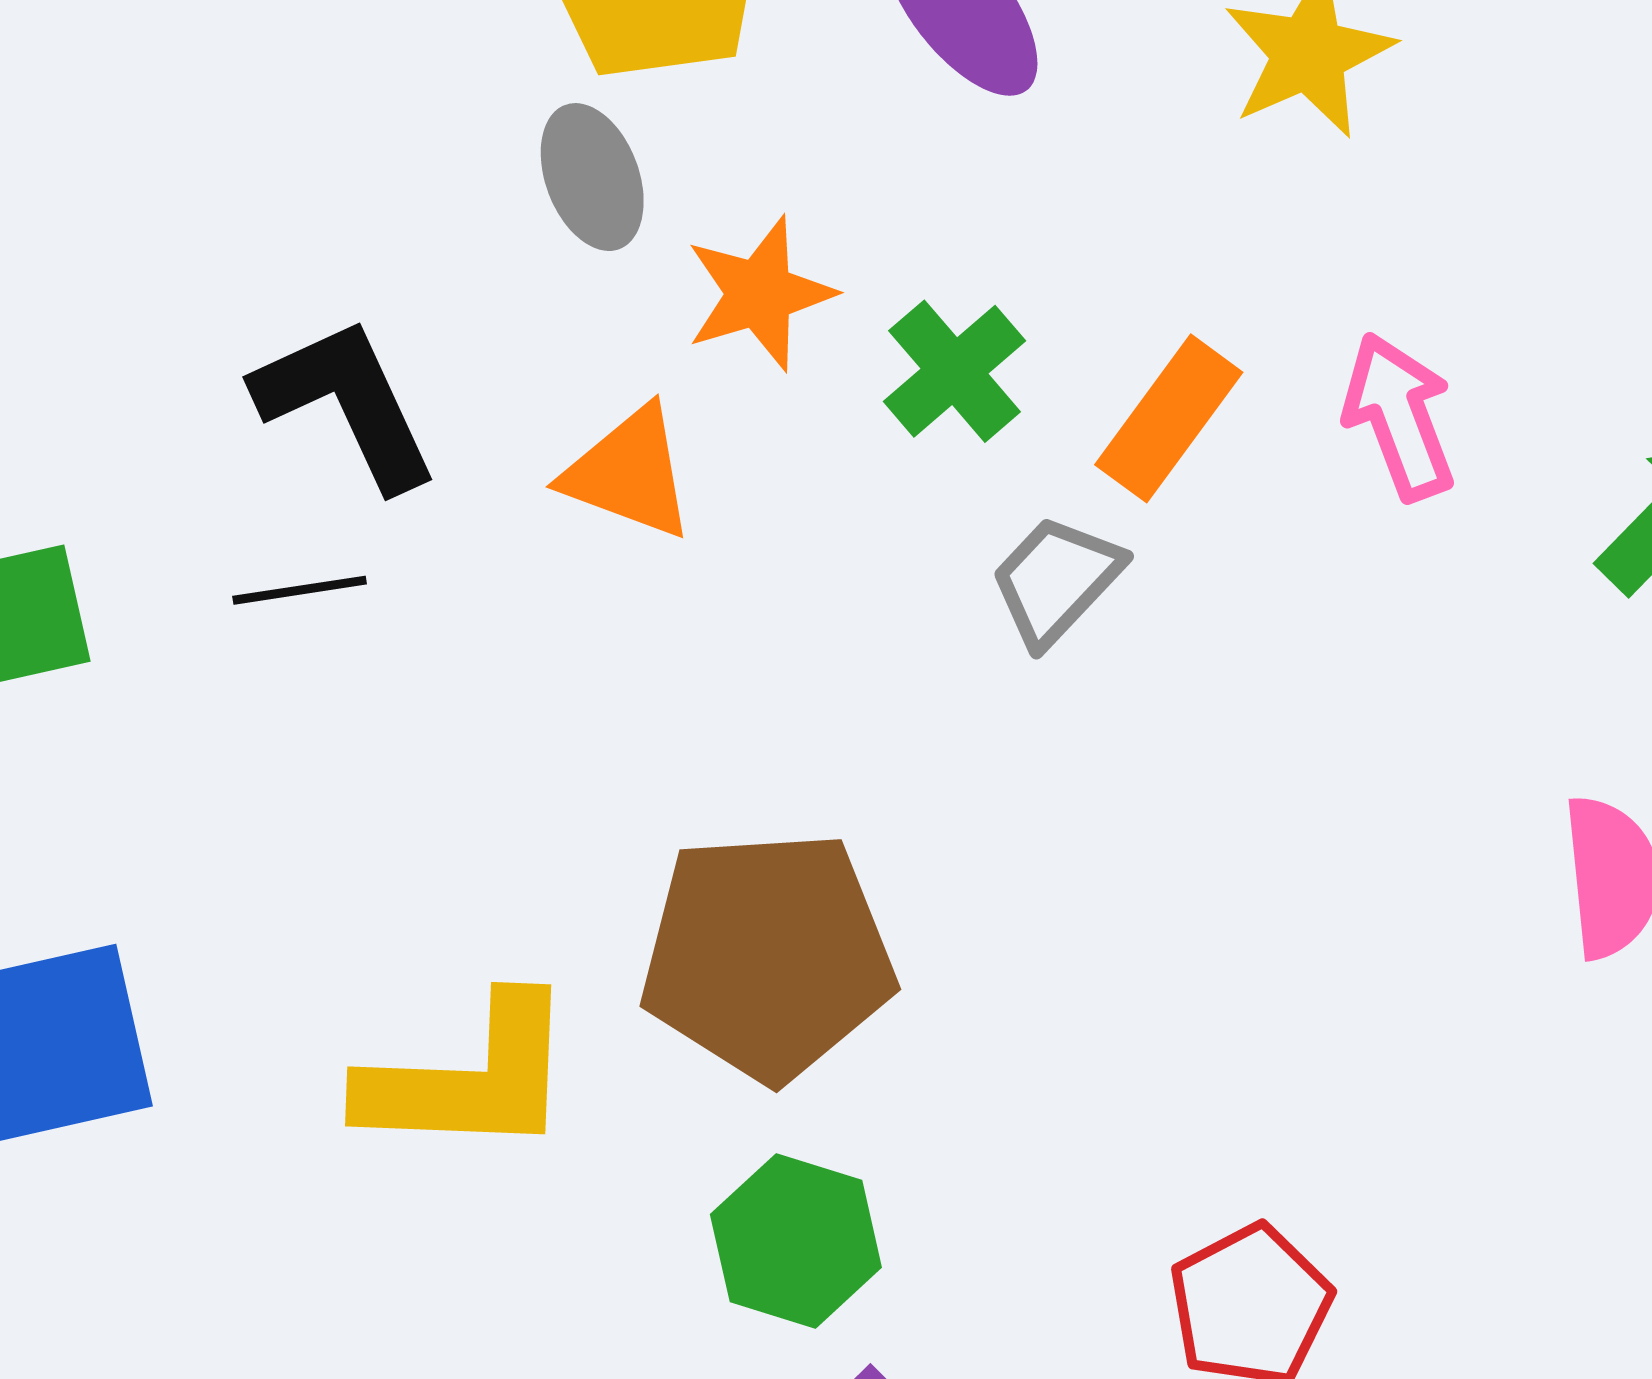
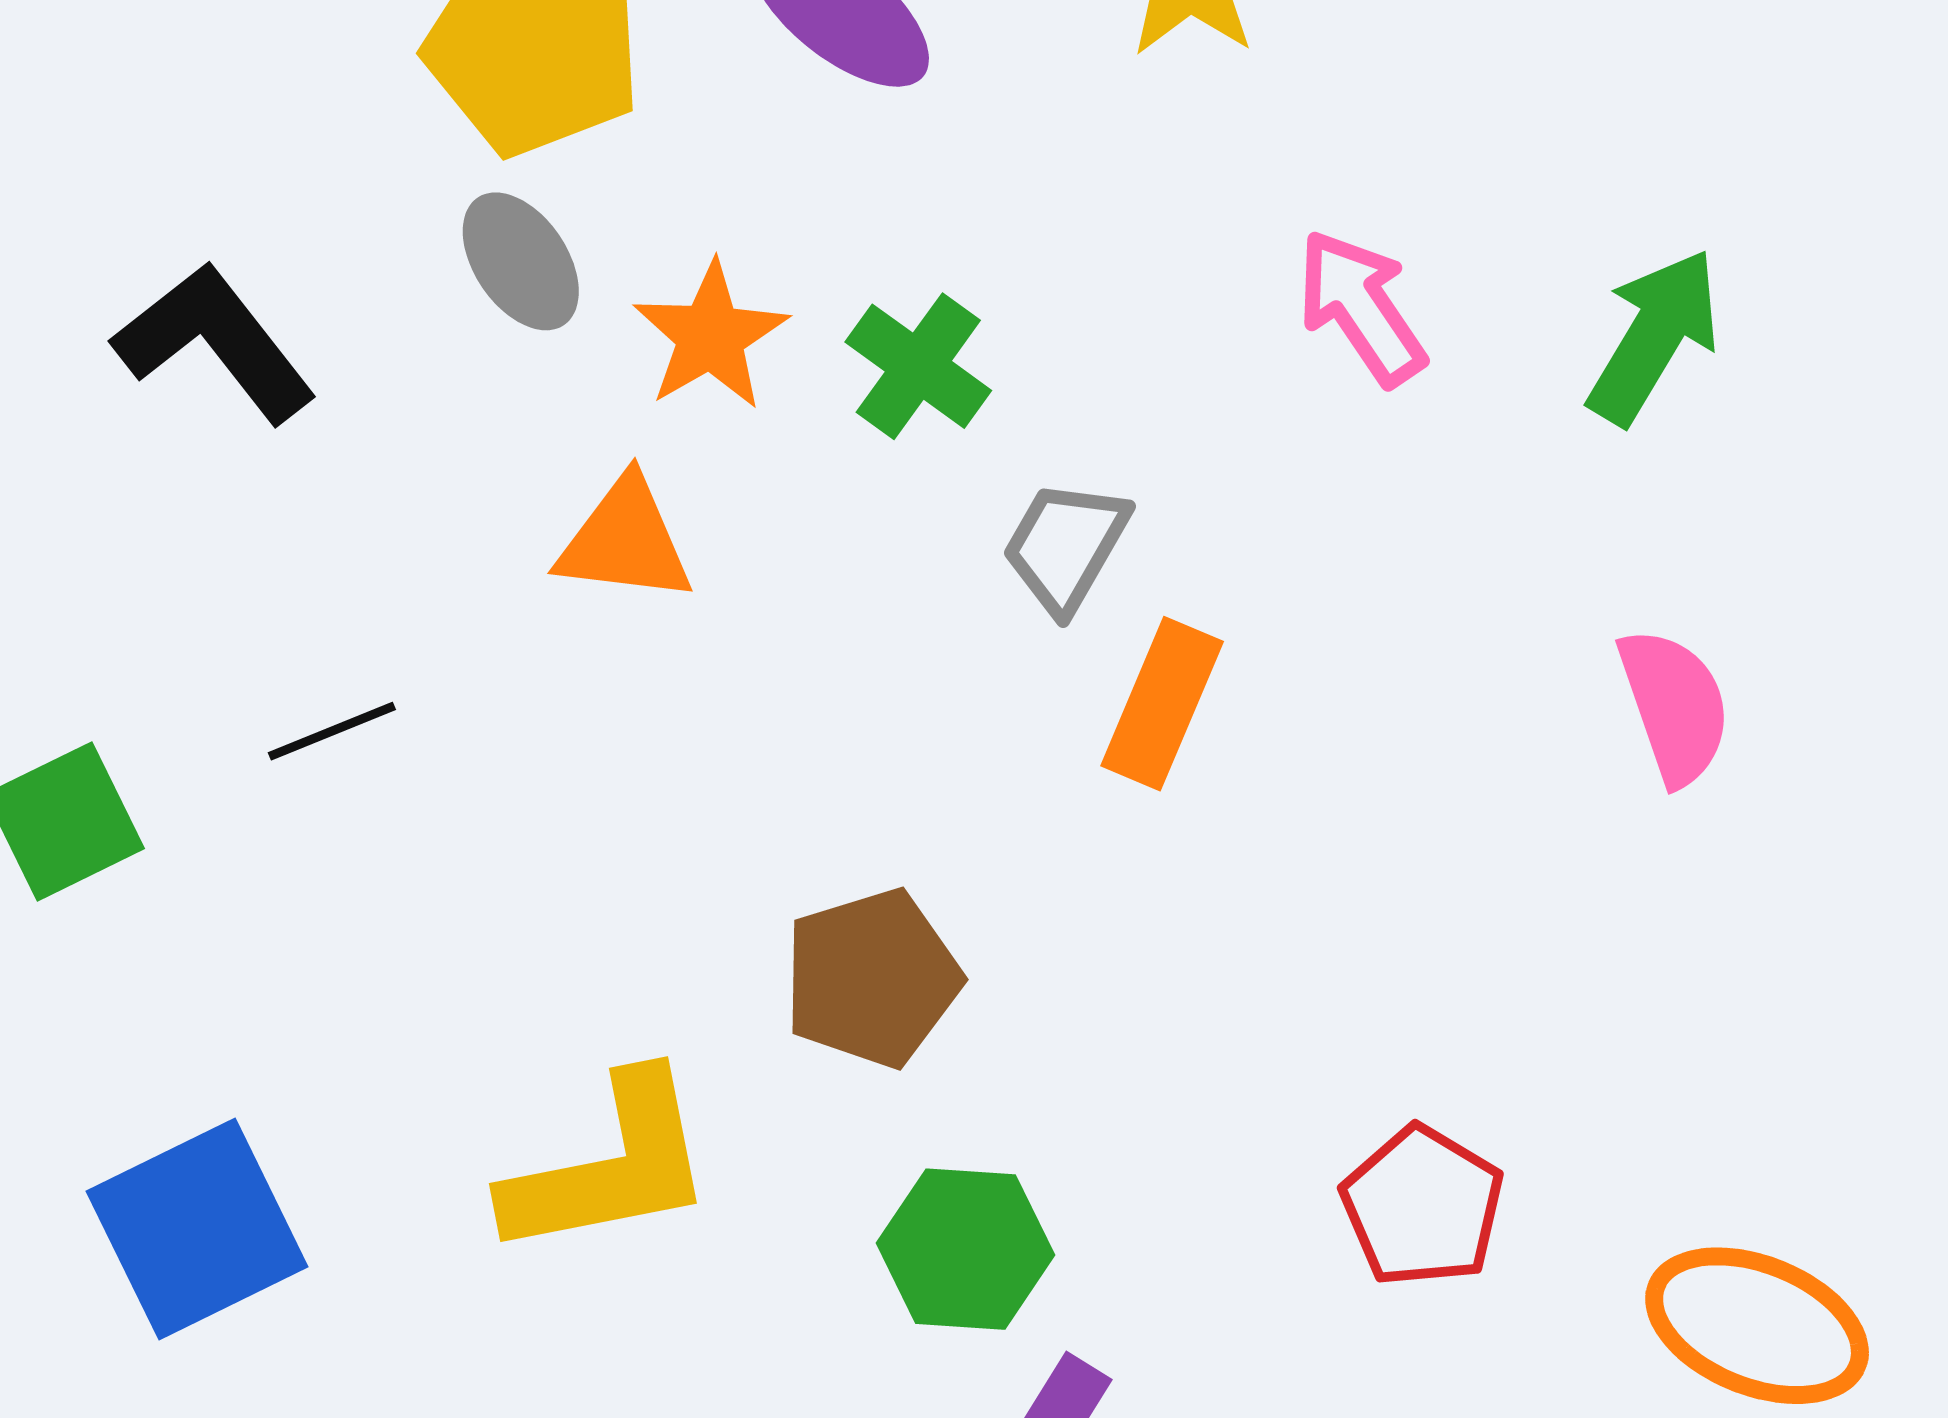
black L-shape: (346, 403) -> (215, 342), moved
orange rectangle: (1169, 418) -> (1162, 704), moved
brown pentagon: (768, 956) -> (872, 978), size x0.7

